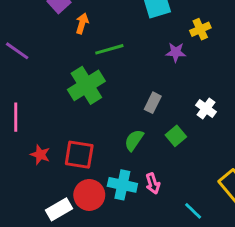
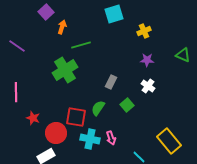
purple star: (176, 52) -> (147, 60), moved
red square: (79, 155) -> (76, 117), moved
red circle: (89, 195) -> (56, 133), moved

